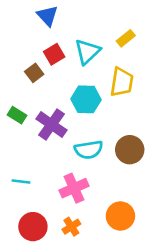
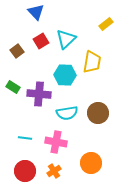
yellow rectangle: (126, 38) -> (106, 24), moved
brown square: (34, 73) -> (17, 51), moved
purple cross: (51, 124) -> (39, 94), turned -30
cyan line: (21, 182) -> (25, 138), moved
pink cross: (74, 188) -> (56, 142), turned 35

